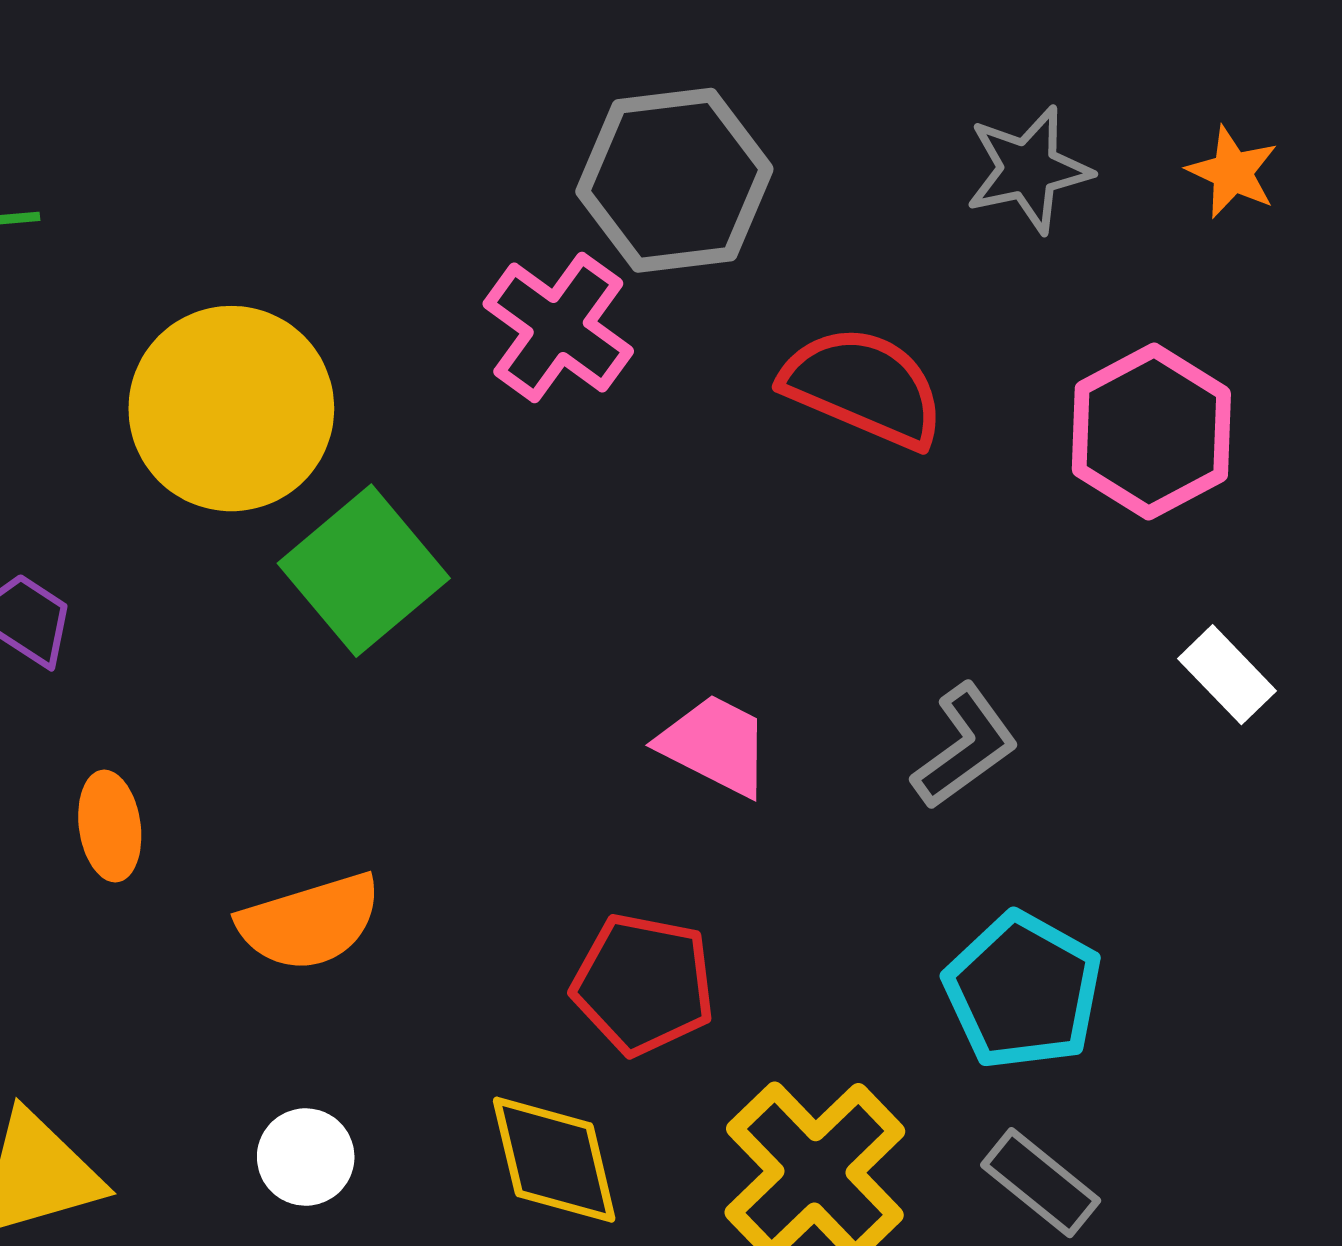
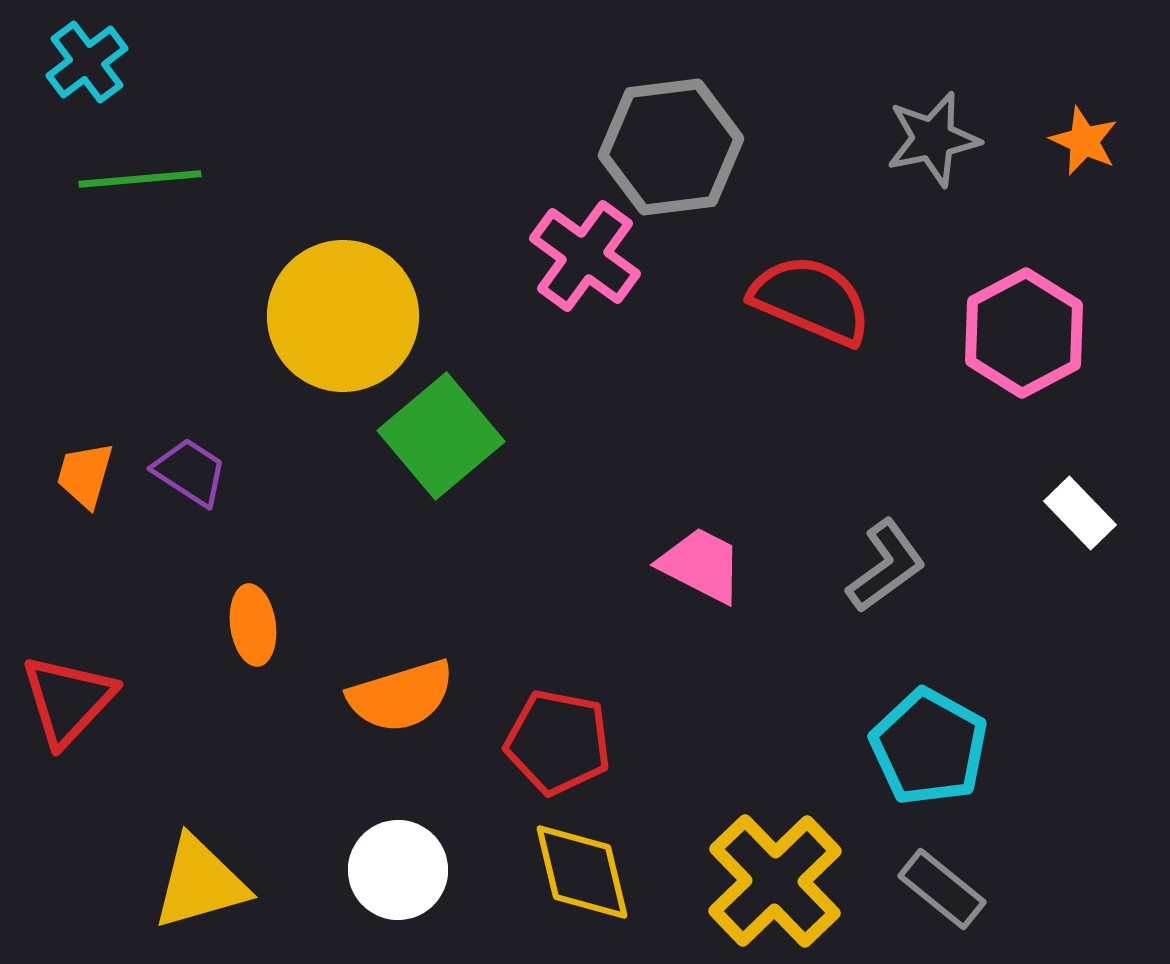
red pentagon: (643, 984) -> (558, 742), moved
white circle: (306, 1157) -> (398, 870), size x1.4

